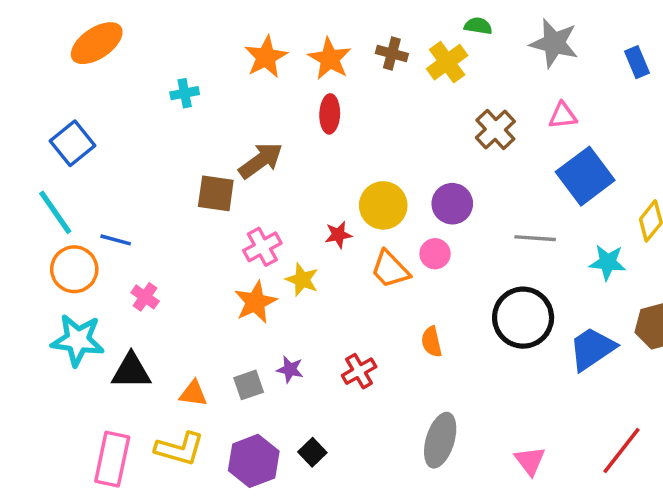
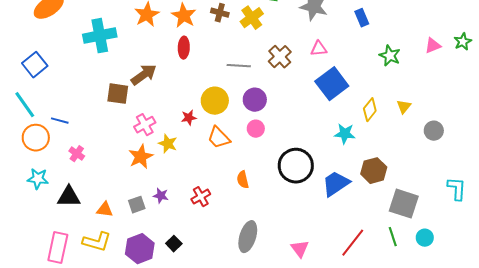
cyan cross: (185, 93) -> (100, 36), size x2.0
gray line: (535, 238) -> (239, 66), moved
pink circle: (435, 254) -> (256, 129), moved
cyan star: (78, 340) -> (38, 179), size x0.7

